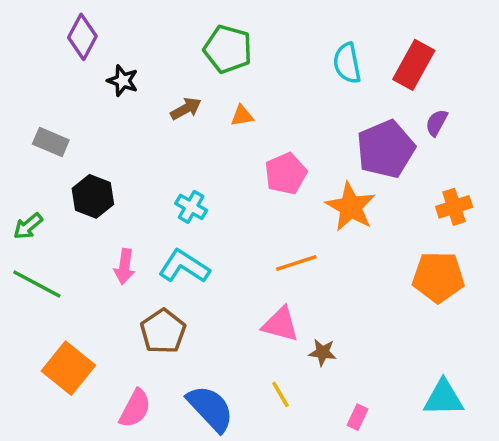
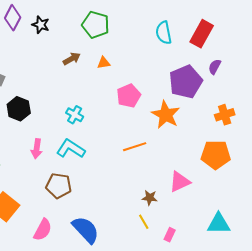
black star: (123, 81) -> (41, 25), moved
pink triangle: (280, 324) -> (180, 182), moved, turned -40
brown pentagon: (163, 331) -> (59, 186), turned -30
yellow line: (280, 394) -> (144, 222), moved

